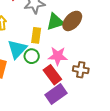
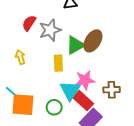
cyan triangle: (17, 49) -> (70, 90), moved
green circle: (32, 56) -> (54, 107), moved

